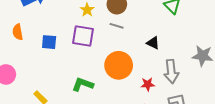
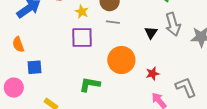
blue square: (49, 42) -> (35, 67), moved
black triangle: (153, 43) -> (151, 33), turned 48
gray arrow: (171, 71) -> (173, 24), moved

